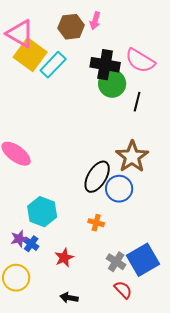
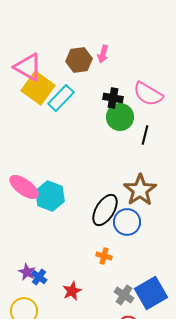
black cross: (105, 65) -> (113, 98), size x0.7
cyan hexagon: (42, 212) -> (50, 196), moved
purple star: (19, 239) -> (27, 272), turned -30

